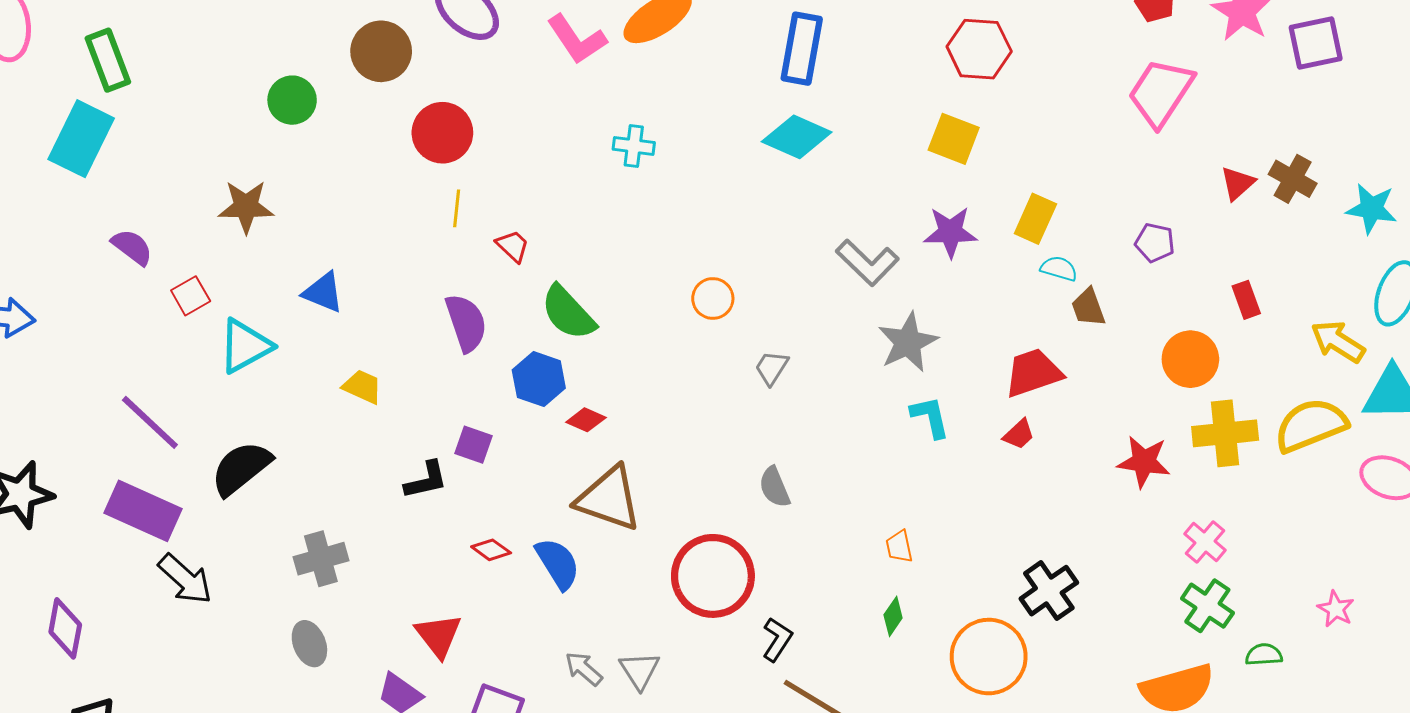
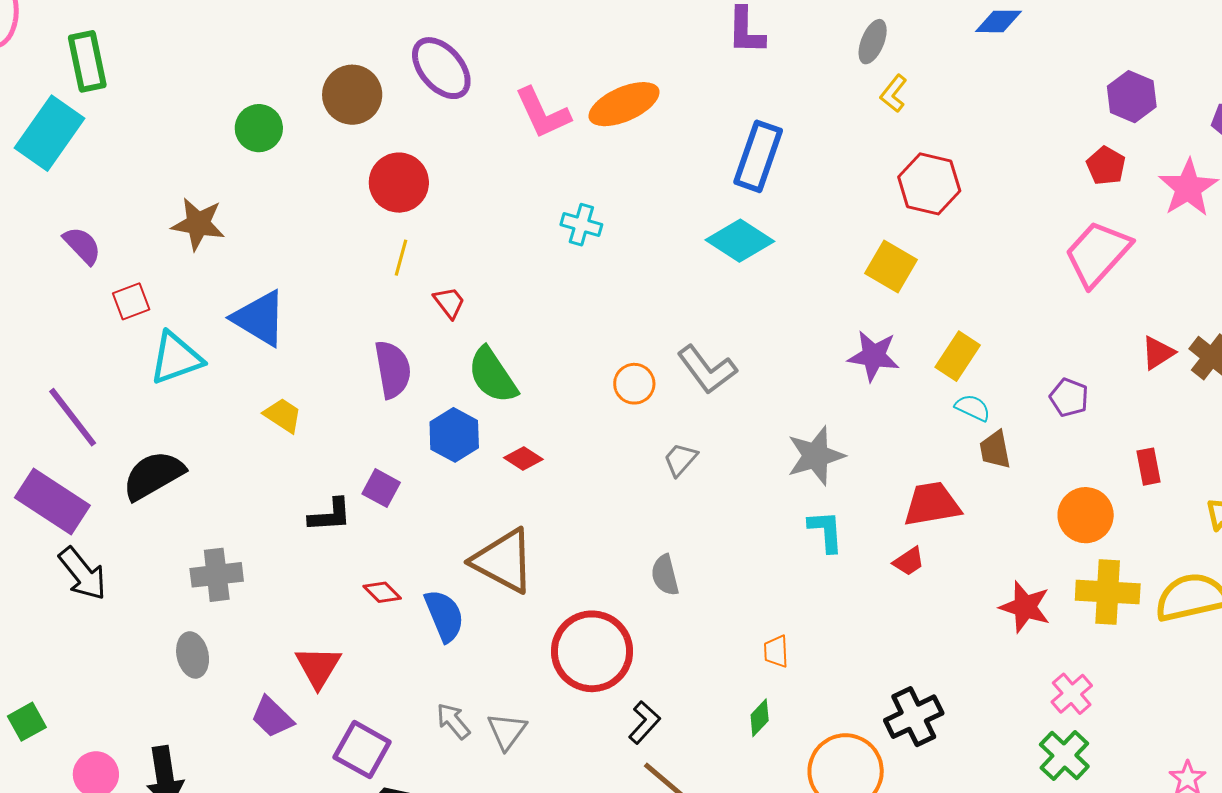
gray L-shape: (867, 263) -> (707, 370), moved
blue triangle: (323, 292) -> (260, 318), size x1.4
red diamond: (586, 420) -> (523, 459), moved

